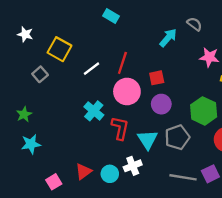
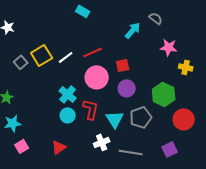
yellow square: (59, 49) -> (42, 55), moved, turned 30
red line: (122, 63) -> (93, 52), turned 48
cyan circle: (110, 174) -> (68, 115), moved
gray line: (183, 177) -> (131, 152), moved
pink square: (54, 182) -> (22, 146), moved

